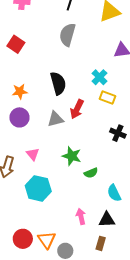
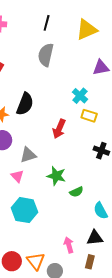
black semicircle: (58, 83) -> (25, 104), moved, turned 40
gray triangle: (55, 119) -> (28, 155), moved
pink arrow: (81, 216) -> (69, 245), moved

